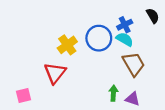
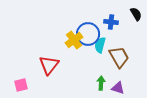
blue cross: (125, 25) -> (111, 22), turned 32
cyan semicircle: (125, 39) -> (100, 45), moved, turned -105
yellow cross: (67, 45) -> (74, 40), moved

